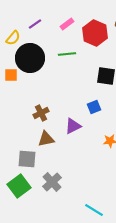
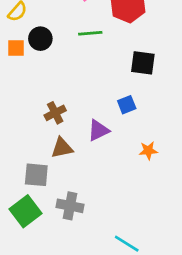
black circle: (30, 58) -> (40, 39), size x0.6
orange square: (11, 75) -> (16, 48), moved
gray cross: (52, 182) -> (70, 206), turned -36

